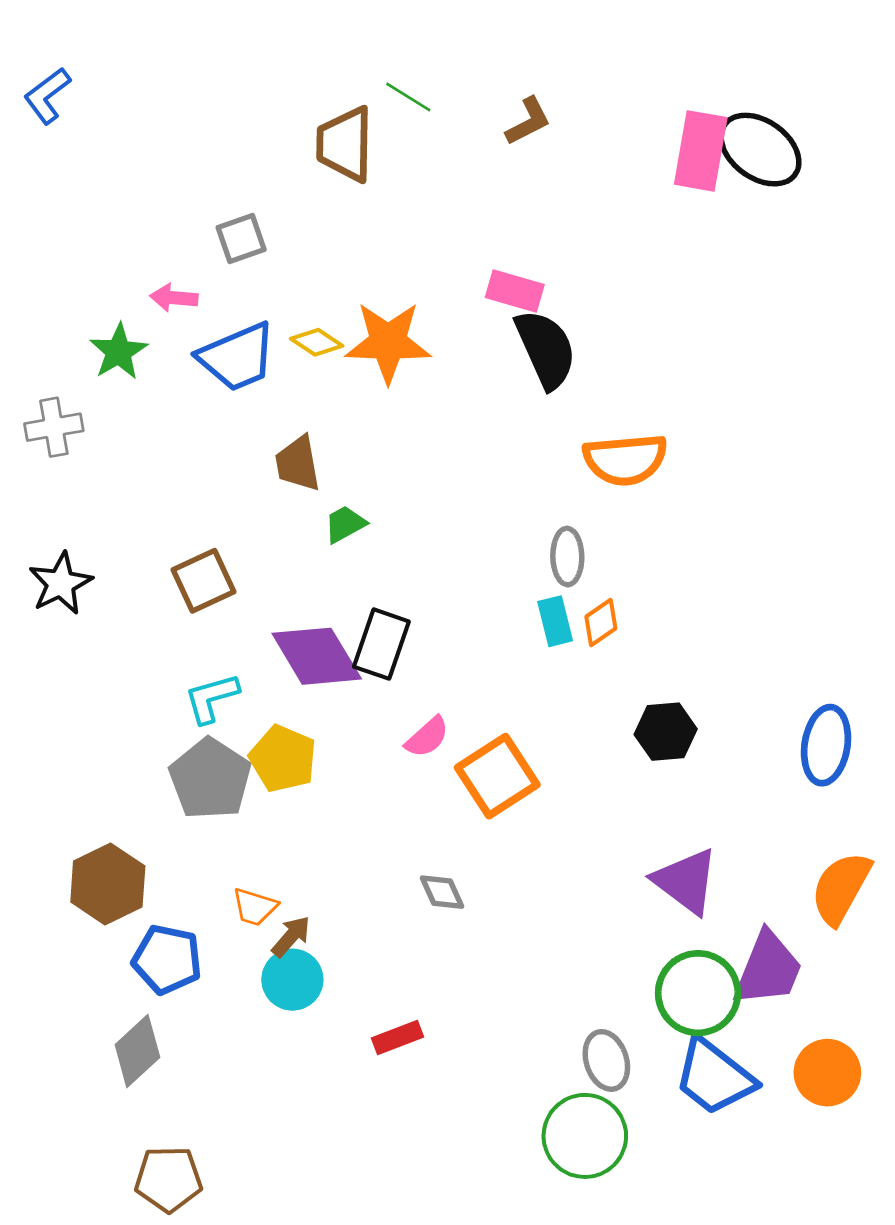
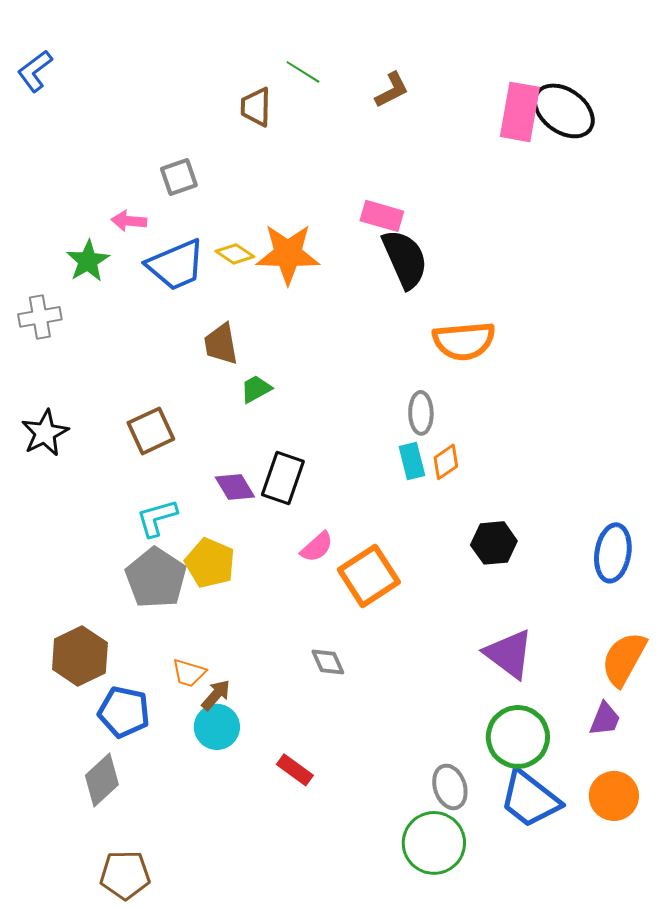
brown trapezoid: (345, 144) -> (256, 107), size x0.7
purple diamond: (317, 656) -> (235, 487), size x0.6
purple trapezoid: (768, 969) -> (605, 719), moved, size x0.6
red rectangle: (398, 1038) -> (295, 770), turned 57

